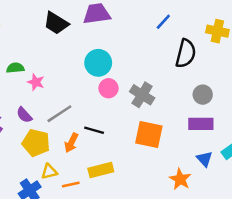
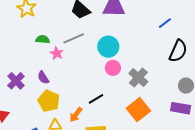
gray line: (59, 114) -> (74, 38), moved
black line: (94, 130) -> (96, 99), turned -56
orange square: (149, 134) -> (138, 110), turned 30
orange arrow: (71, 143) -> (76, 115), moved

